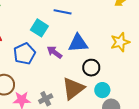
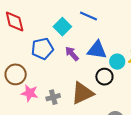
cyan circle: (102, 90) -> (117, 62), moved

